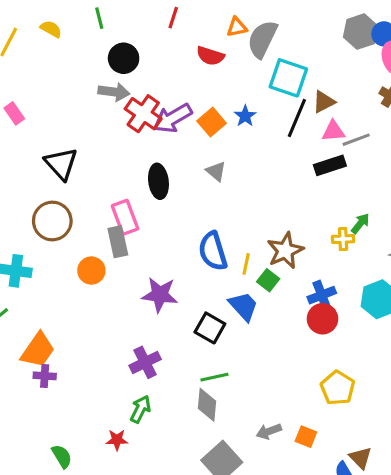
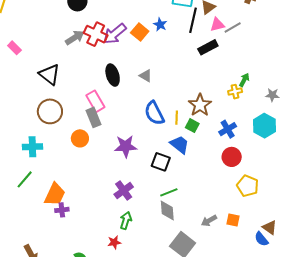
gray arrow: (114, 92) -> (75, 38), moved, turned -30
black rectangle: (330, 165) -> (208, 47), moved
gray triangle: (216, 171) -> (146, 76), moved
red circle: (322, 319) -> (232, 157), moved

